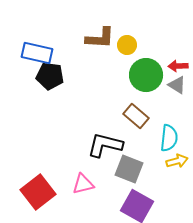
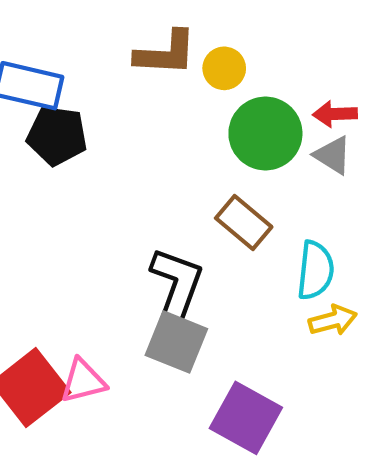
black L-shape: (105, 145) -> (176, 285), turned 96
gray square: (129, 169) -> (176, 342), moved
pink triangle: (83, 184) -> (83, 381), moved

